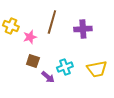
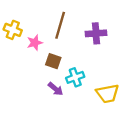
brown square: (33, 61) -> (53, 61), moved
yellow trapezoid: (97, 69) -> (108, 94), moved

